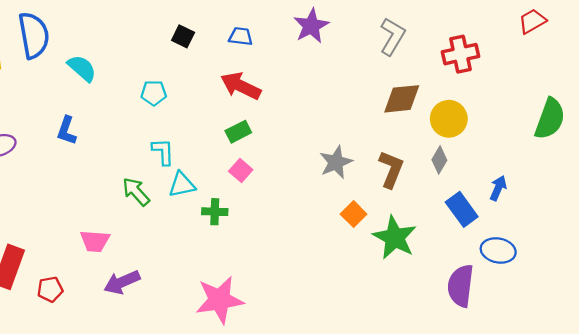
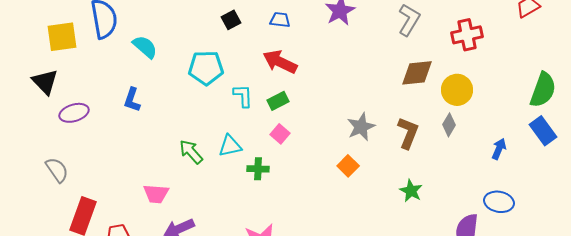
black square: (183, 36) -> (231, 20), turned 36
cyan pentagon: (154, 93) -> (206, 68), size x1.6
cyan L-shape: (163, 152) -> (243, 96), moved
blue rectangle: (462, 209) -> (543, 131), moved
orange square: (354, 214) -> (348, 166), moved
green star: (395, 238) -> (411, 191), size x0.6

